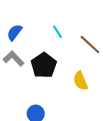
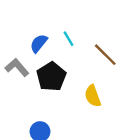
blue semicircle: (14, 32) -> (39, 43), moved

